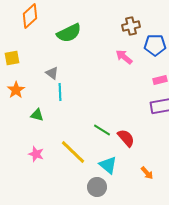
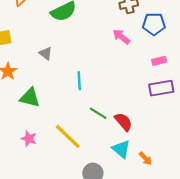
cyan line: (60, 92) -> (79, 81), moved
green triangle: (37, 115) -> (30, 98), size x1.5
cyan triangle: (108, 165) -> (121, 149), moved

